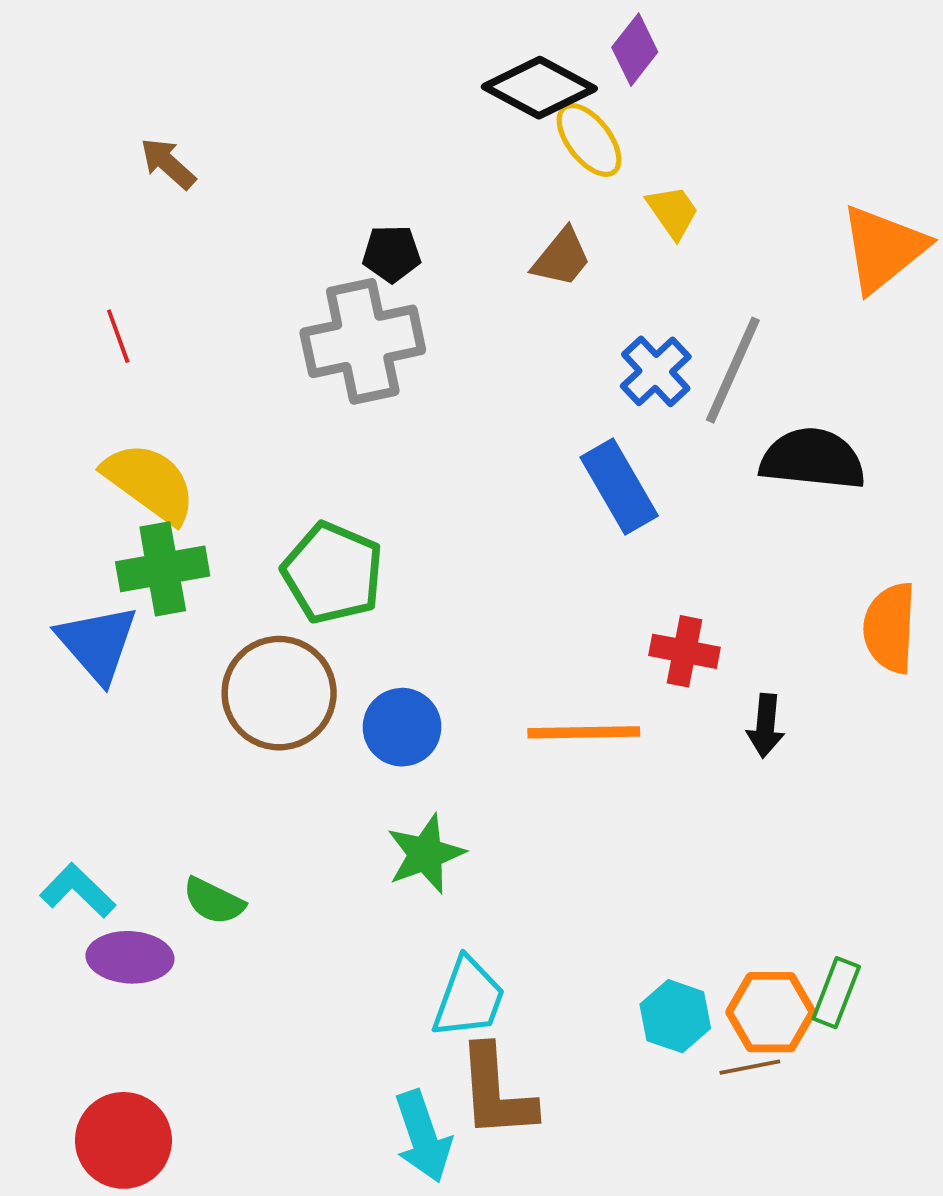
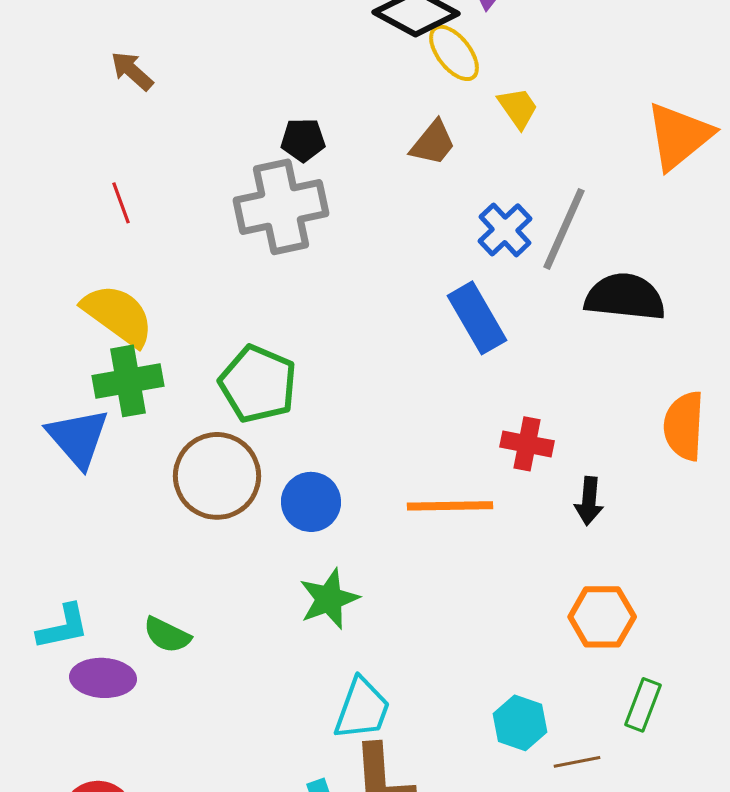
red line: (118, 336) -> (121, 203), moved
cyan L-shape: (78, 891) -> (63, 627), turned 124
orange hexagon: (771, 1012) -> (602, 617), moved

